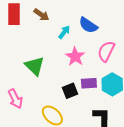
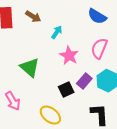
blue semicircle: (88, 25) -> (97, 16), moved
purple rectangle: (89, 83) -> (84, 81), turned -42

